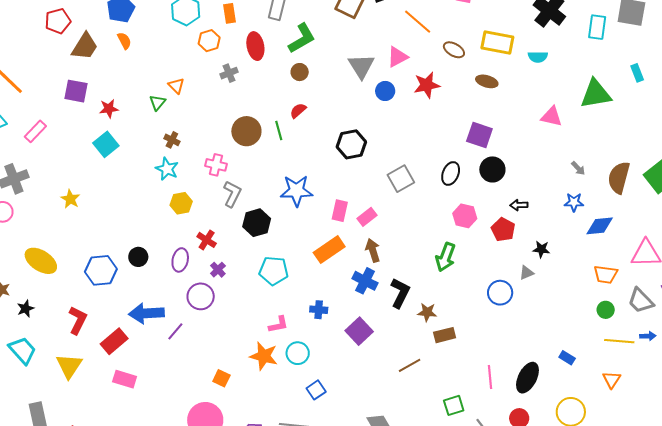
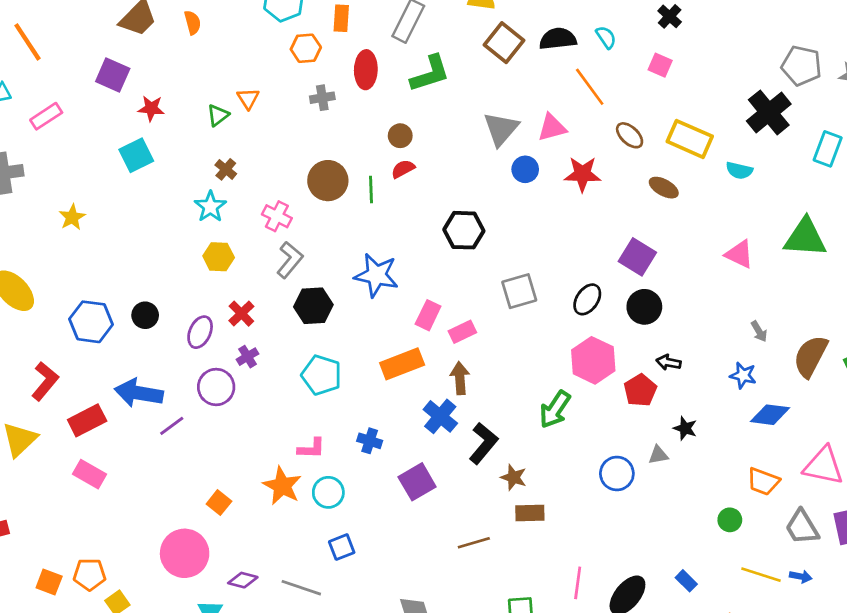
brown circle: (300, 72) -> (400, 136), moved
pink hexagon: (465, 216) -> (593, 360), size x1.4
green circle: (606, 310) -> (730, 520), moved

